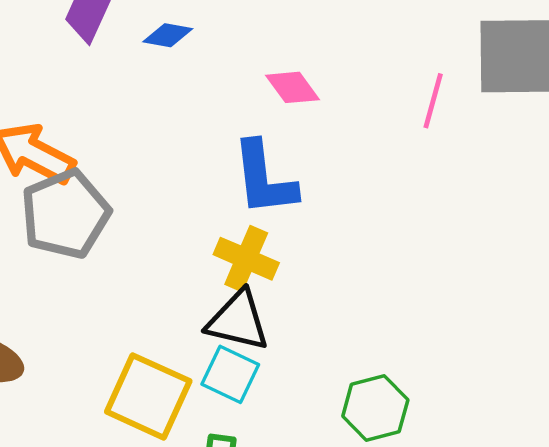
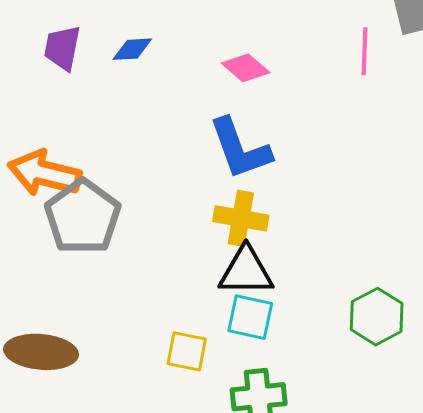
yellow square: (148, 396) -> (187, 351), size x0.6

